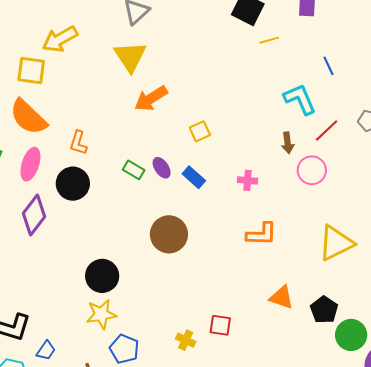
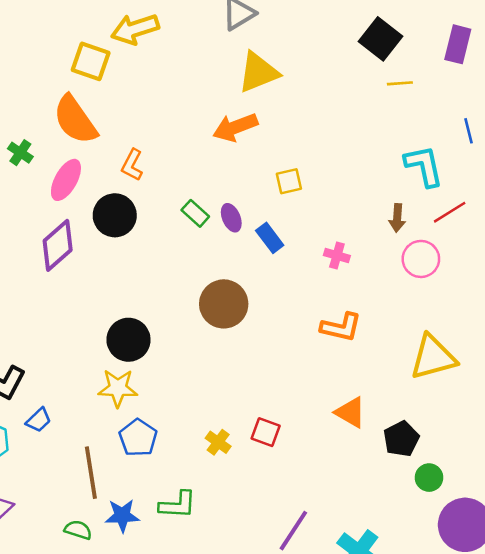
yellow triangle: (130, 57) -> (258, 72), moved, turned 30
green circle: (351, 335) -> (429, 478), size x0.7

